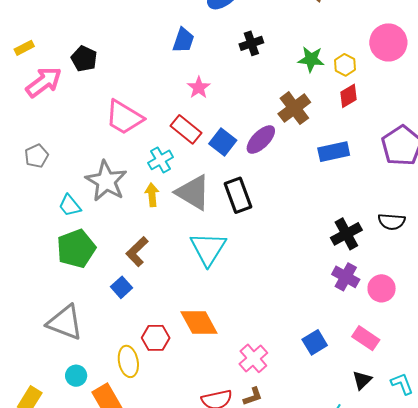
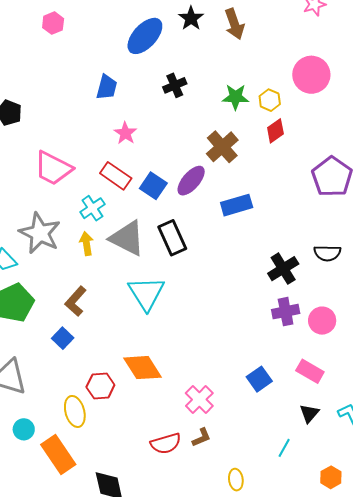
blue rectangle: (334, 152) -> (237, 205), moved
purple cross: (346, 277) -> (286, 312), turned -36

